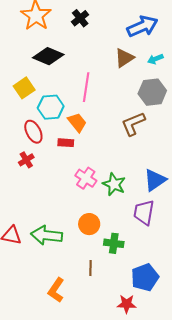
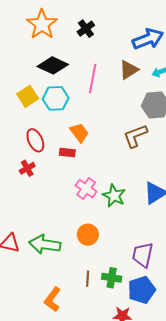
pink line: (86, 87) -> (93, 79), moved
cyan hexagon: (51, 107) -> (56, 98), moved
purple trapezoid: (144, 212) -> (143, 255), moved
green cross: (114, 243) -> (112, 278), moved

